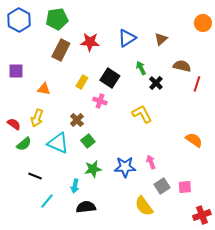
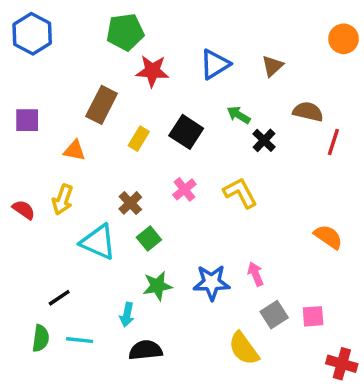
green pentagon: (57, 19) -> (125, 32), moved
brown rectangle: (61, 50) -> (102, 105), moved
green arrow: (141, 68) -> (239, 115), turned -32
pink cross: (100, 101) -> (184, 189), moved, turned 32
green semicircle: (24, 144) -> (41, 338), moved, turned -42
black line: (35, 176) -> (59, 298), turned -56
cyan line: (47, 201) -> (80, 340), turned 56
red cross: (202, 215) -> (342, 364), turned 36

